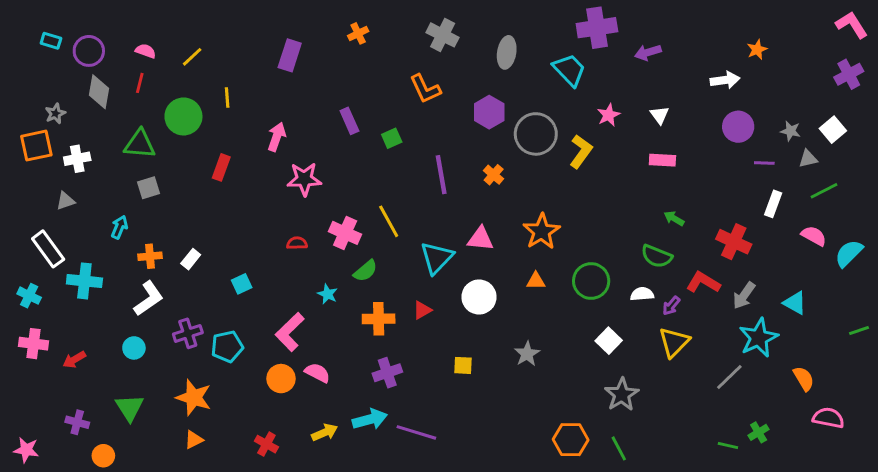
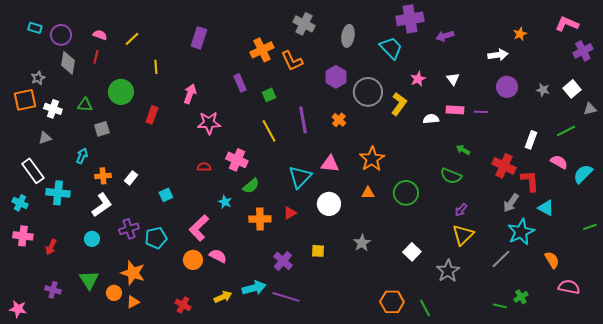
pink L-shape: (852, 25) -> (567, 24), moved, turned -35
orange cross: (358, 33) -> (262, 50), moved, size x1.6
green circle: (183, 116) -> (121, 92), moved
green triangle: (140, 144) -> (85, 105), moved, size x0.7
white cross: (77, 159) -> (53, 109), turned 30
gray triangle: (808, 159) -> (590, 109), moved
purple line: (764, 163) -> (481, 112), moved
yellow line: (389, 221) -> (269, 131), moved
red L-shape: (703, 282) -> (530, 181), moved, turned 55
white semicircle: (642, 294) -> (431, 119), moved
white square: (609, 341) -> (412, 252), moved
red arrow: (74, 360) -> (51, 247), turned -35
purple cross: (387, 373) -> (283, 261), moved, turned -30
gray star: (622, 395) -> (448, 271), moved
orange circle: (103, 456) -> (114, 293), moved

